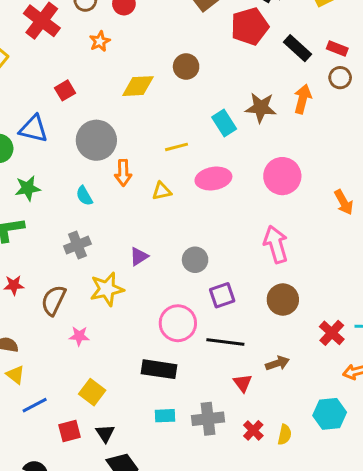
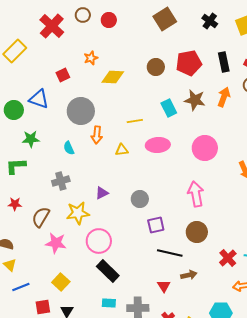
red pentagon: (250, 26) -> (189, 63), moved
orange star: (100, 41) -> (91, 58), moved
black rectangle: (297, 48) -> (224, 62), turned 30
brown circle: (186, 67) -> (156, 67), moved
pink circle: (178, 323) -> (99, 241), moved
pink star: (79, 336) -> (56, 243), size x1.5
black line: (225, 342) -> (170, 253), moved
black rectangle: (159, 369) -> (108, 271), turned 30

